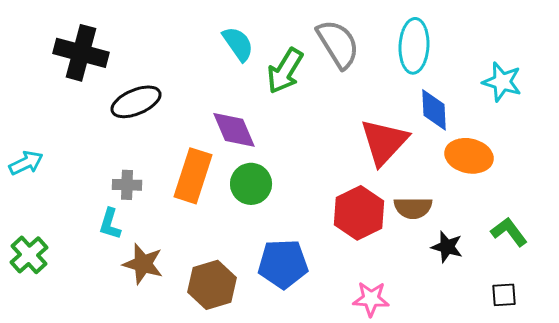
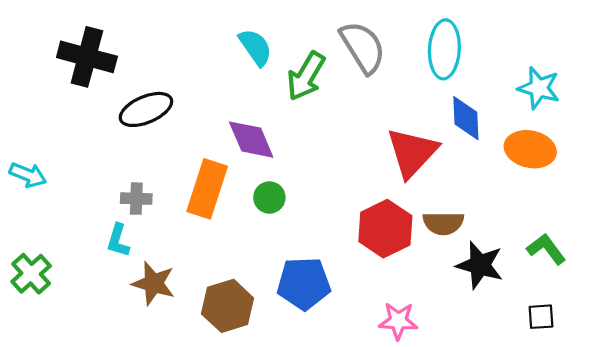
orange ellipse: (469, 156) -> (530, 149), moved
cyan arrow: (26, 163) -> (28, 175), turned 48
green circle: (251, 184) -> (269, 198), size x0.7
black star: (447, 247) -> (480, 265), size x1.4

